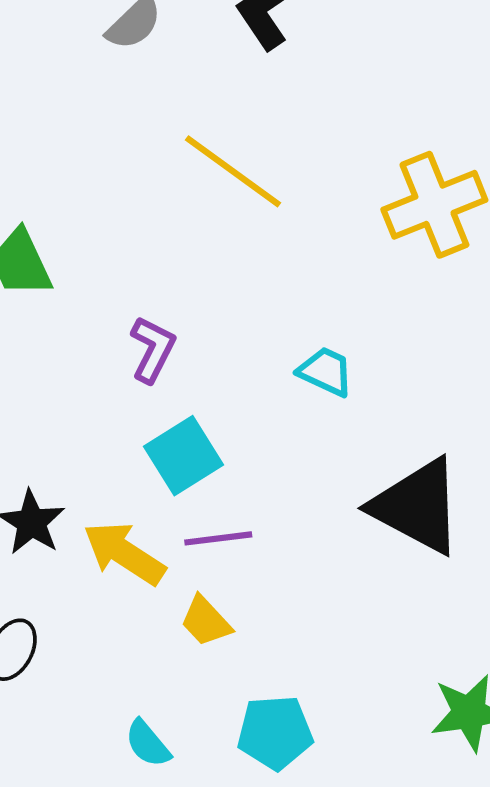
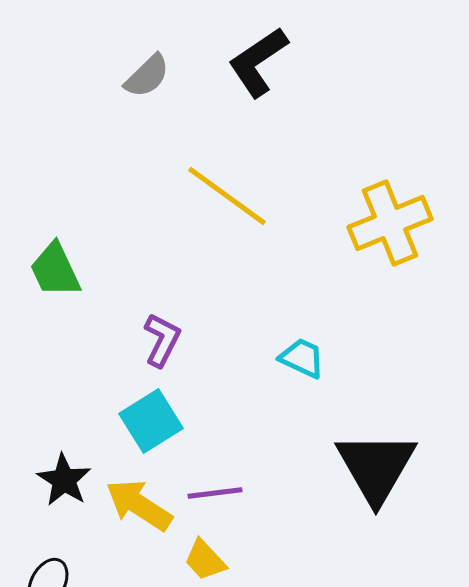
cyan square: (184, 456) -> (151, 421), moved
black triangle: (417, 506) -> (376, 467), turned 32

